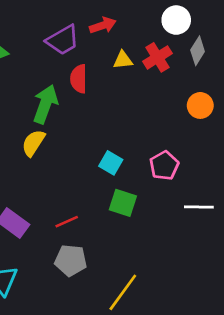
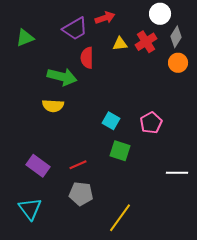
green arrow: (45, 104) -> (62, 77), turned 84
orange circle: (200, 105) -> (178, 63), moved
yellow semicircle: (33, 143) -> (53, 106), turned -120
white line: (199, 207) -> (177, 173), moved

